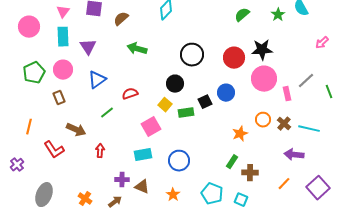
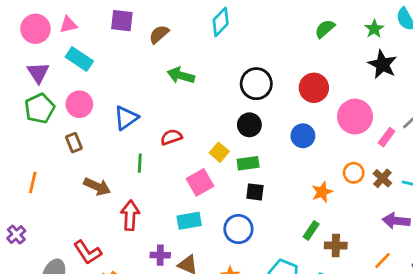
pink triangle: (63, 12) -> (68, 25), moved, turned 40
pink circle: (29, 27) -> (35, 29), moved
cyan rectangle: (63, 37) -> (79, 59), turned -54
purple triangle: (88, 47) -> (38, 73), moved
black star: (262, 50) -> (382, 64), moved, turned 30
black circle: (175, 84) -> (249, 125), moved
pink rectangle: (287, 94) -> (387, 137), turned 48
black square: (205, 102) -> (255, 192), moved, turned 32
green line: (107, 113) -> (140, 163), turned -48
red L-shape: (54, 150) -> (88, 252), moved
red arrow: (100, 151) -> (130, 215), size x1.5

